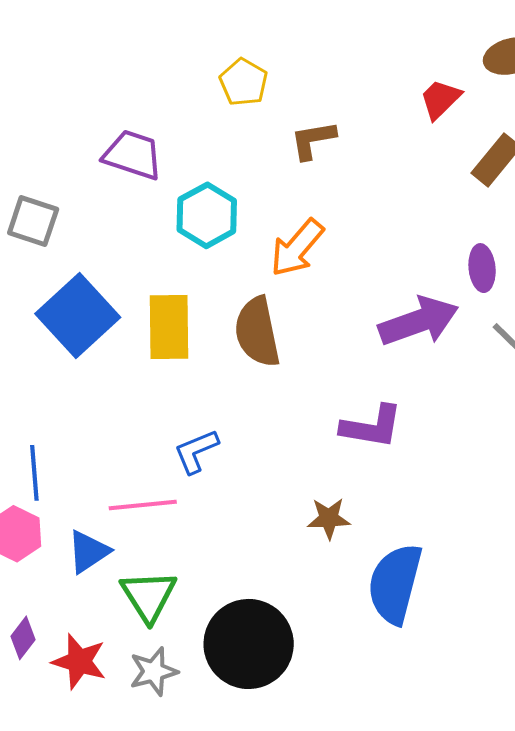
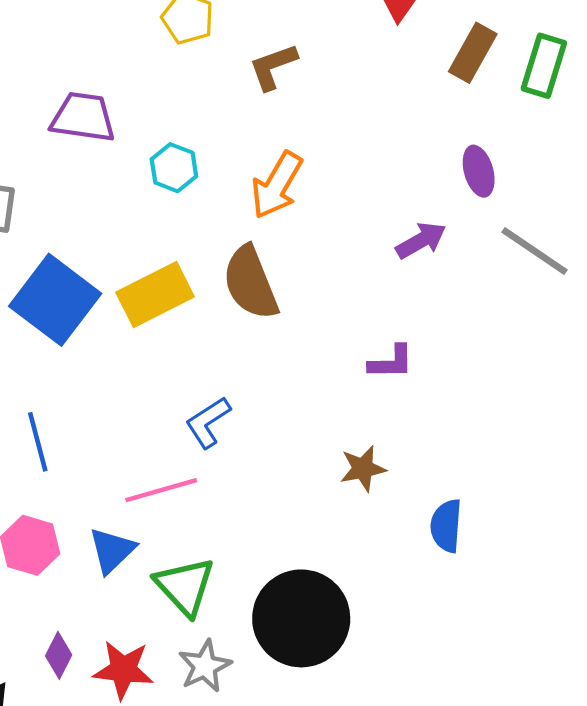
cyan hexagon: (207, 215) -> (174, 168), size x0.7
purple arrow: (419, 321) -> (421, 240), size x0.6
yellow rectangle: (169, 327) -> (155, 294), turned 74
purple L-shape: (372, 427) -> (391, 362), size x0.7
blue line: (34, 473) -> (38, 442), moved
blue semicircle: (395, 584) -> (446, 526), size x0.6

